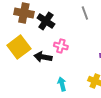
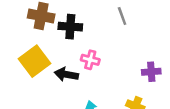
black cross: (46, 21) -> (70, 27), turned -30

